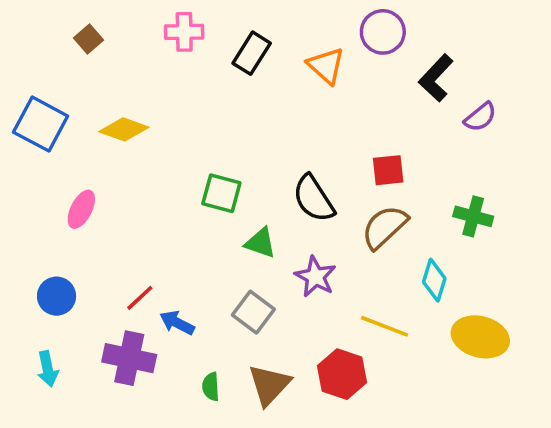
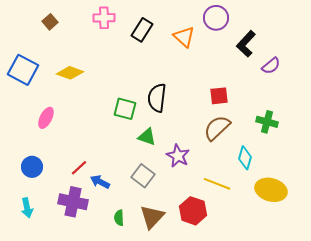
black semicircle: (314, 199) -> (157, 98), moved, turned 40

